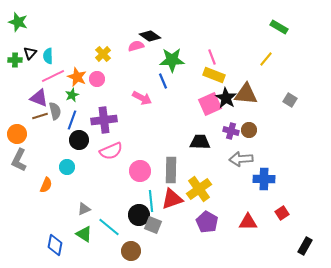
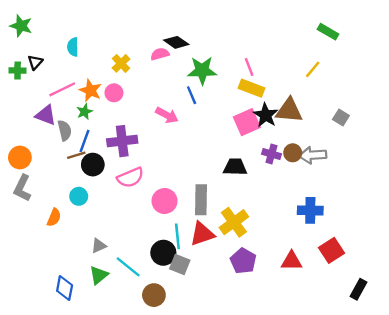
cyan semicircle: (48, 56) -> (73, 47), moved
brown line: (40, 116) -> (76, 155), moved
gray arrow: (241, 159) -> (313, 155), moved
red square: (282, 213) -> (331, 250), size x1.5
green triangle: (84, 234) -> (99, 275), turned 48

